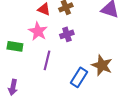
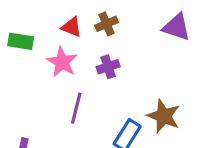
green rectangle: (15, 46) -> (21, 41), moved

